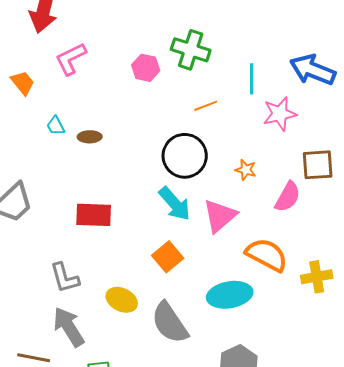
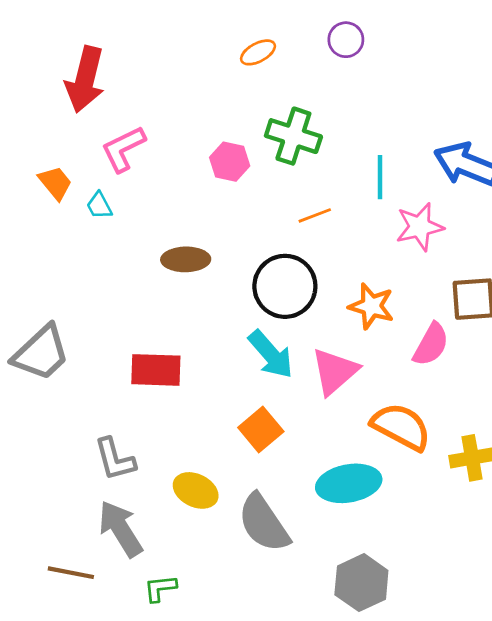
cyan trapezoid: (56, 126) -> (99, 206), moved
brown ellipse: (90, 137) -> (186, 259), moved, size x1.4
orange star: (246, 170) -> (371, 306), size x1.5

